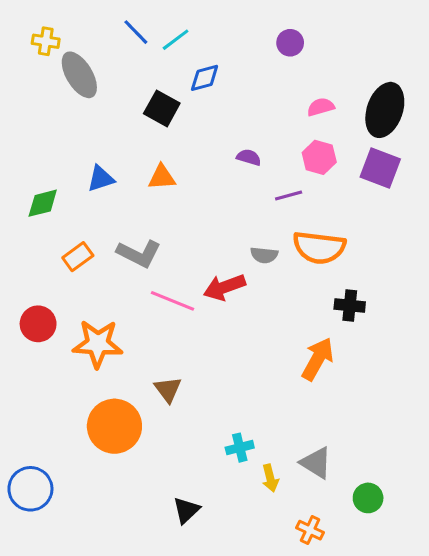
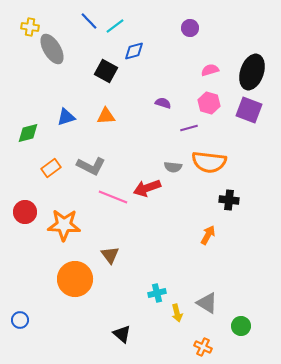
orange arrow: (318, 359) -> (208, 235), size x0.7
blue circle: (30, 489) -> (20, 320), size x0.6
black triangle: (186, 510) -> (122, 334), turned -36

